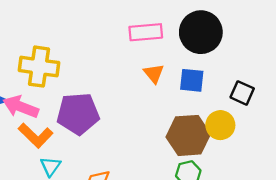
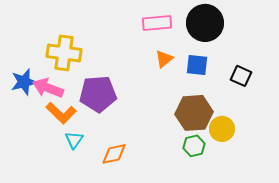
orange triangle: (154, 73) -> (164, 59), turned 30
yellow circle: (220, 125) -> (222, 129), moved

